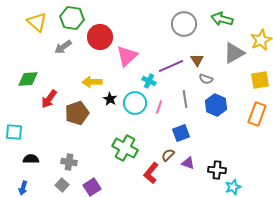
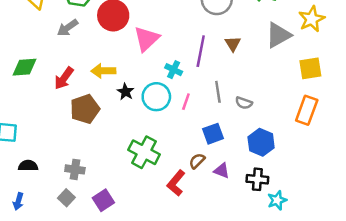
purple line: (171, 66) -> (201, 51), turned -55
gray semicircle: (206, 79) -> (244, 103), moved
red arrow: (49, 99) -> (64, 78), moved
blue hexagon: (216, 105) -> (261, 142), moved

